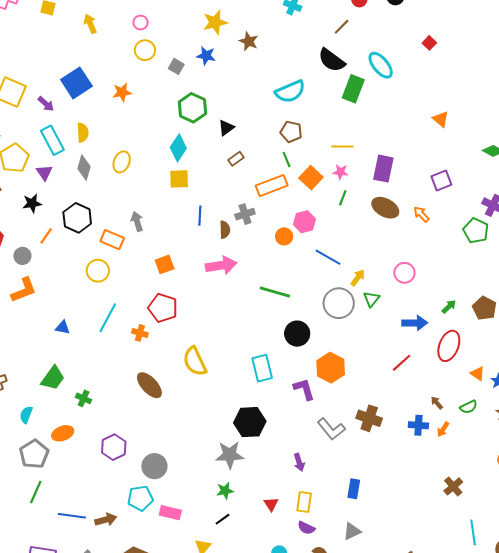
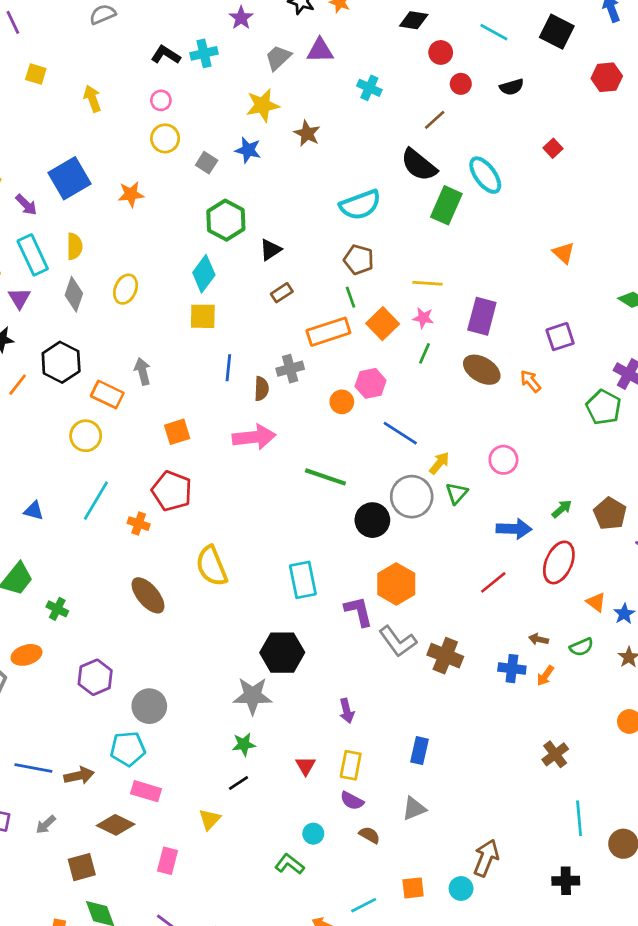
black circle: (297, 334) -> (372, 520), moved
brown arrow: (437, 403) -> (538, 639), turned -40
gray L-shape: (331, 429) -> (398, 641), moved
pink rectangle: (170, 513) -> (146, 791), moved

